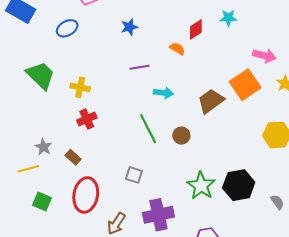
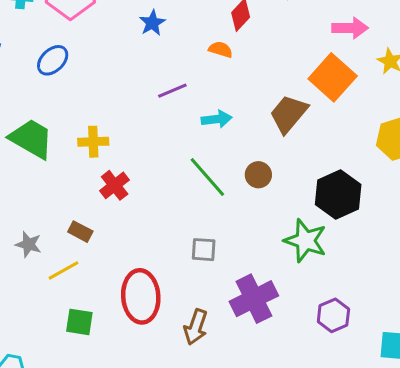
blue star: (129, 27) -> (152, 23), moved
gray star: (43, 147) -> (28, 244), moved
brown rectangle: (73, 157) -> (80, 232), moved
yellow line: (28, 169) -> (64, 270), moved
black hexagon: (239, 185) -> (338, 195), moved

